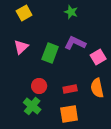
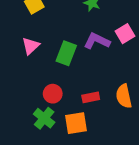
pink square: (98, 57) -> (125, 34), moved
orange square: (69, 114) -> (76, 123), moved

